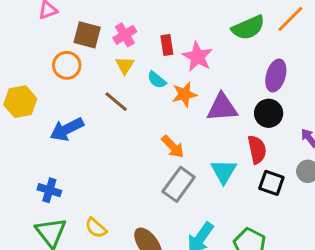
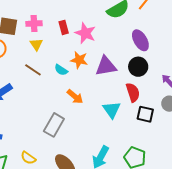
pink cross: (125, 35) -> (34, 24), turned 35
purple ellipse: (276, 76) -> (140, 40), turned -40
cyan semicircle: (157, 80) -> (61, 70), moved
orange star: (184, 94) -> (79, 60), turned 30
gray rectangle: (179, 184) -> (54, 125), moved

